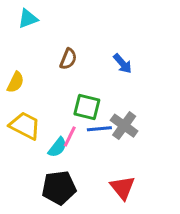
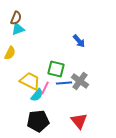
cyan triangle: (28, 19) -> (18, 29), moved
brown semicircle: (68, 59) -> (16, 18), moved
yellow trapezoid: (25, 126) -> (30, 81), moved

